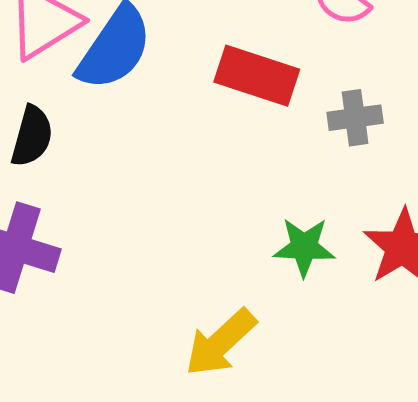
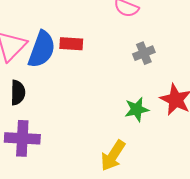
red rectangle: (257, 76) -> (71, 44), moved, size x0.7

